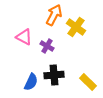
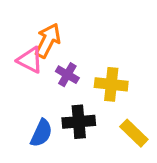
orange arrow: (54, 15) -> (48, 41), moved
yellow cross: (76, 27) -> (111, 84), moved, turned -30

